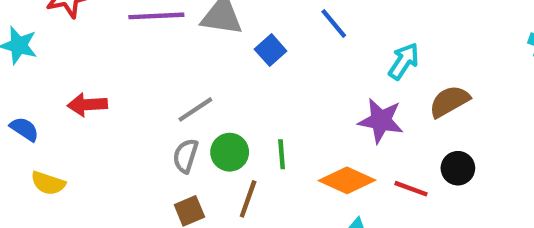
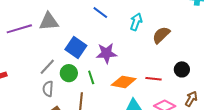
blue square: (271, 50) -> (76, 48), moved, size x1.5
purple star: (381, 121) -> (106, 53), moved
green circle: (230, 152) -> (69, 73), moved
black circle: (458, 168) -> (182, 69), moved

